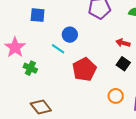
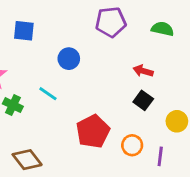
cyan line: (58, 49) -> (48, 94), moved
red pentagon: (84, 69) -> (93, 131), moved

